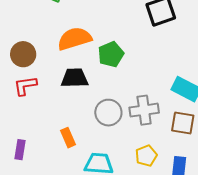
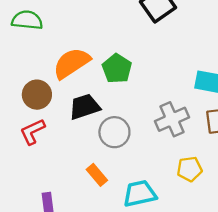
brown circle: (23, 54) -> (37, 95), moved
gray circle: (108, 113) -> (114, 132), moved
yellow pentagon: (146, 156) -> (190, 169), turned 30

